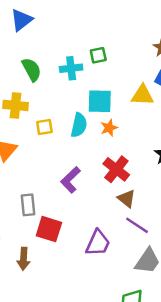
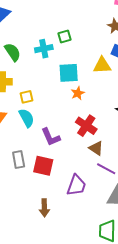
cyan semicircle: (79, 125) -> (27, 118), moved, turned -36
purple L-shape: (71, 180) -> (51, 137), turned -65
red square: (49, 229) -> (43, 166), moved
brown arrow: (23, 259) -> (44, 208), moved

